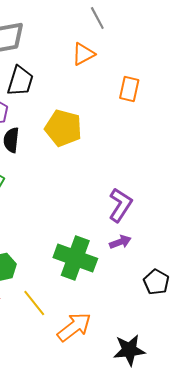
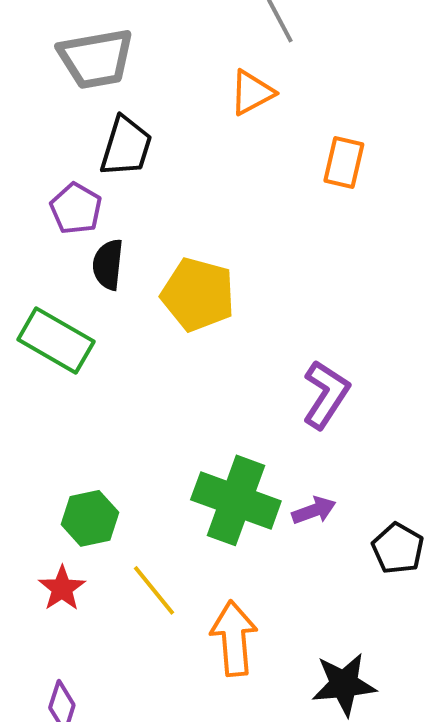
yellow pentagon: (63, 128) -> (198, 294), moved
purple arrow: (120, 242) -> (314, 510), moved
orange arrow: (74, 327) -> (234, 638), turned -57

